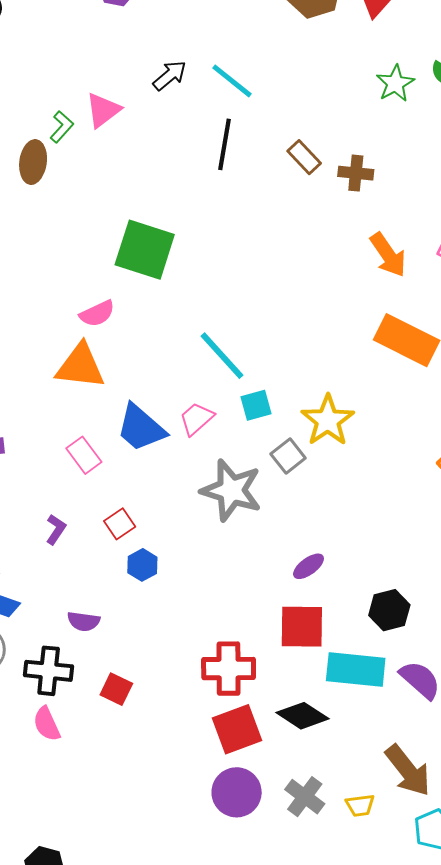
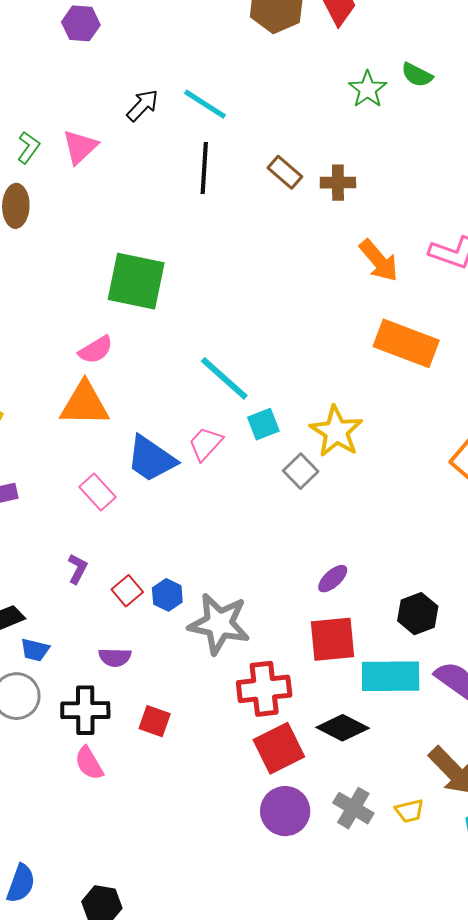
green L-shape: (62, 127) -> (28, 147), moved
gray star: (231, 490) -> (219, 624), moved
red square: (120, 524) -> (127, 591), moved

